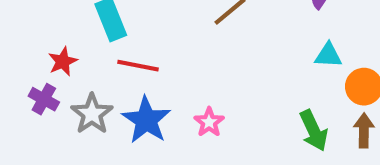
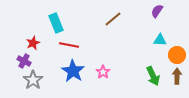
gray star: (92, 114) -> (33, 80), moved

